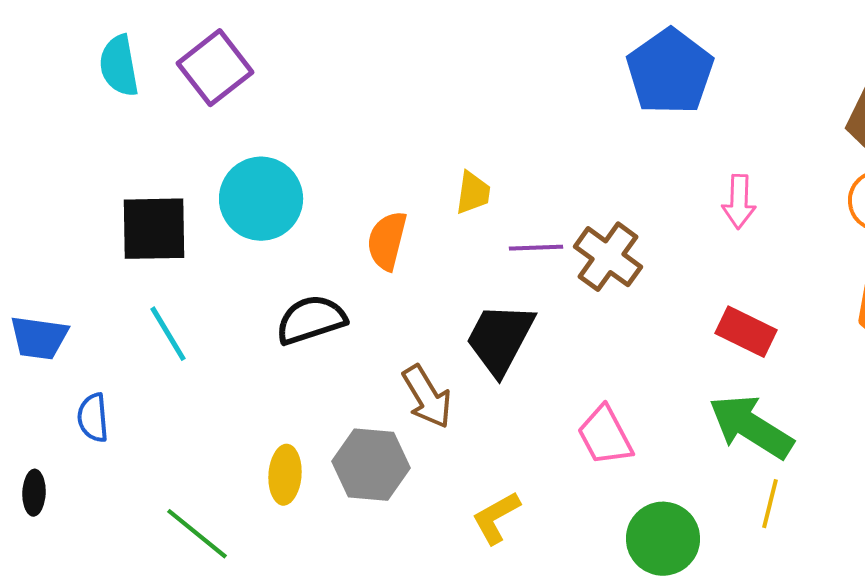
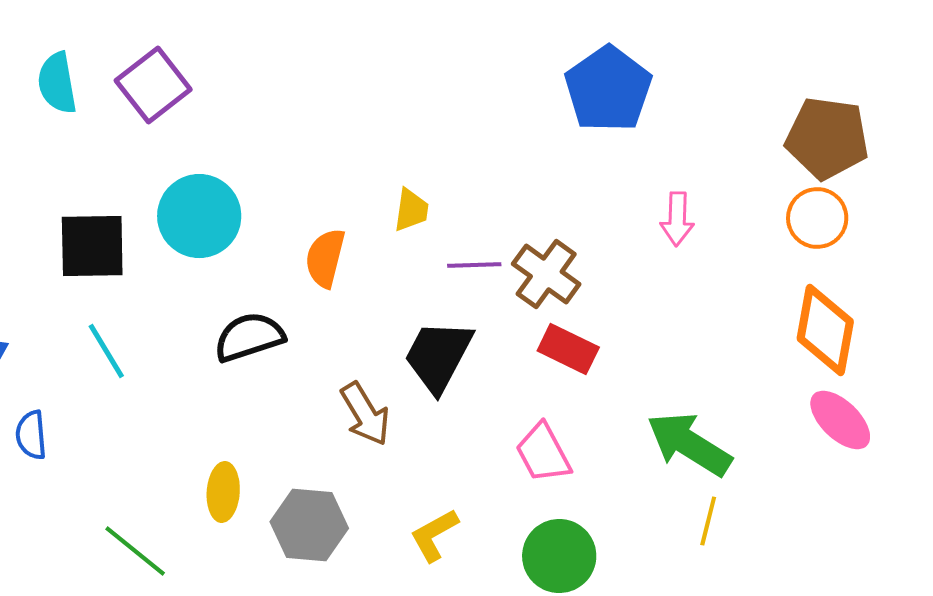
red rectangle: (746, 332) -> (568, 349), moved
gray hexagon: (371, 465) -> (309, 525), moved
green circle: (663, 539) -> (559, 556), moved

